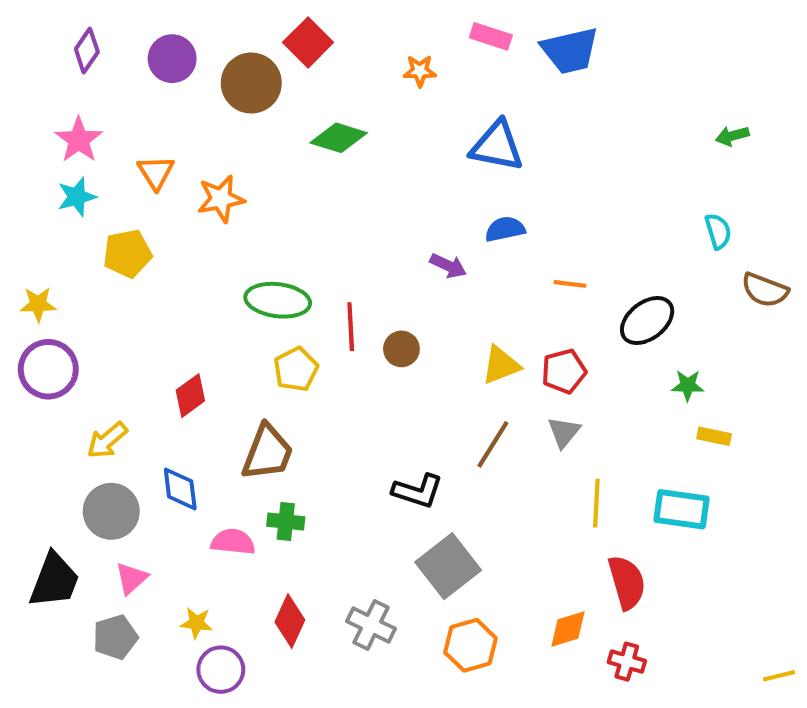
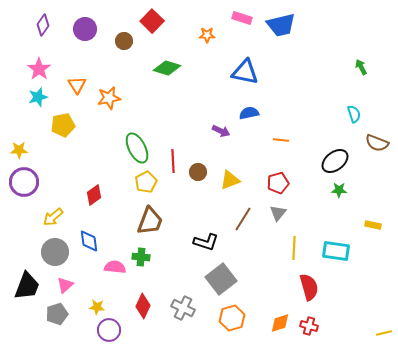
brown circle: (251, 83) -> (124, 41), size x0.6
green arrow: (732, 136) -> (361, 67), turned 77
green ellipse: (278, 300) -> (137, 148), turned 56
black ellipse: (647, 321) -> (335, 161), moved
yellow triangle: (501, 365) -> (230, 180), moved
yellow rectangle: (714, 436) -> (373, 225), moved
brown trapezoid: (268, 452) -> (150, 221), moved
orange diamond: (568, 629) -> (280, 323), moved

